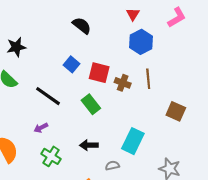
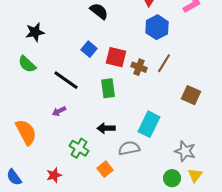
brown line: (148, 79) -> (164, 63), turned 36
green rectangle: (91, 104) -> (108, 88), turned 30
green cross: (51, 156) -> (79, 148), moved
gray semicircle: (112, 166) -> (129, 148), size x1.5

